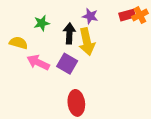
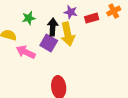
red rectangle: (127, 15) -> (92, 18), moved
purple square: (67, 64) -> (49, 43), moved

